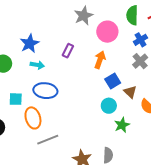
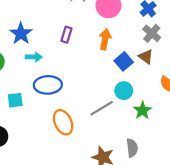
brown triangle: (130, 92) -> (146, 57), moved
orange ellipse: (33, 118) -> (63, 122), moved
gray line: (48, 140) -> (102, 108), moved

